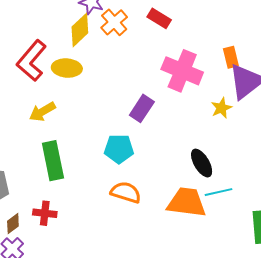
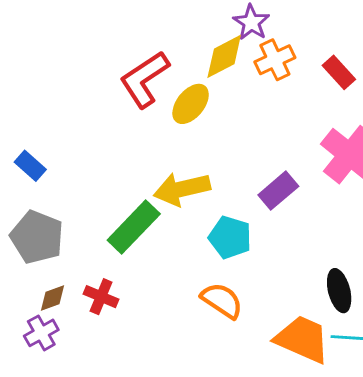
yellow ellipse: (67, 68) -> (191, 104), turned -72
yellow arrow: (42, 112) -> (182, 189), moved, size x1.4
green rectangle: (53, 161) -> (134, 227), turned 39

